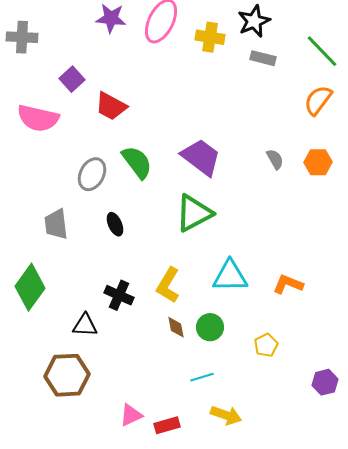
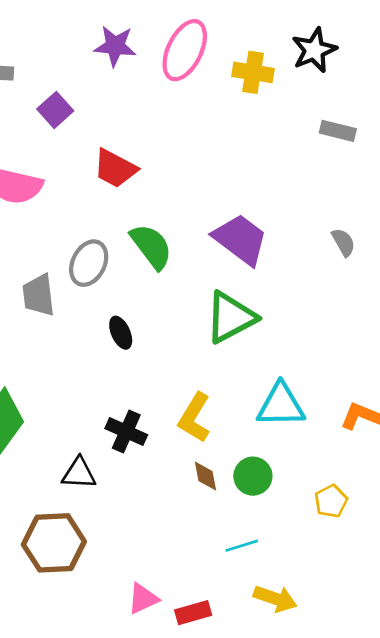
gray rectangle: (263, 58) -> (338, 131), moved
purple square: (72, 79) -> (55, 110), moved
gray trapezoid: (56, 224) -> (39, 295), moved

